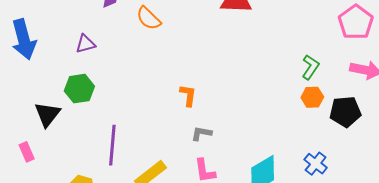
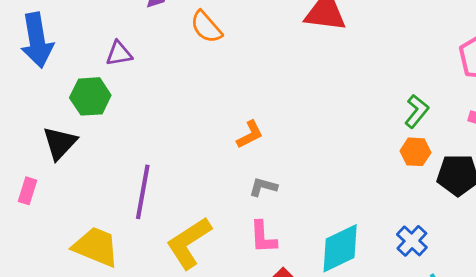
green hexagon: (79, 89) -> (90, 96), moved
orange L-shape: (188, 95) -> (250, 135), turned 50
pink rectangle: (27, 152) -> (27, 191), turned 36

